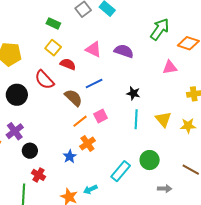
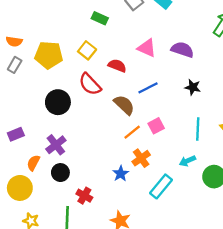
yellow square: (53, 48) -> (87, 50), moved
black star: (133, 93) -> (193, 87), moved
black circle: (30, 151) -> (60, 173), moved
cyan rectangle: (121, 171) -> (161, 186), moved
cyan arrow: (90, 189) -> (187, 161), moved

